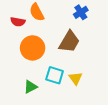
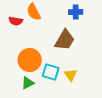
blue cross: (81, 12) -> (76, 12), turned 32
orange circle: (33, 48) -> (30, 60), moved

